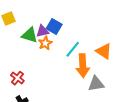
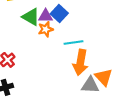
cyan line: (73, 49) -> (74, 42), turned 30
orange triangle: (104, 51) -> (104, 77), moved

